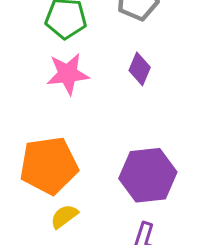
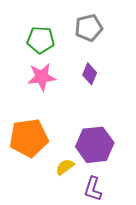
yellow semicircle: (64, 216) -> (65, 167), moved

